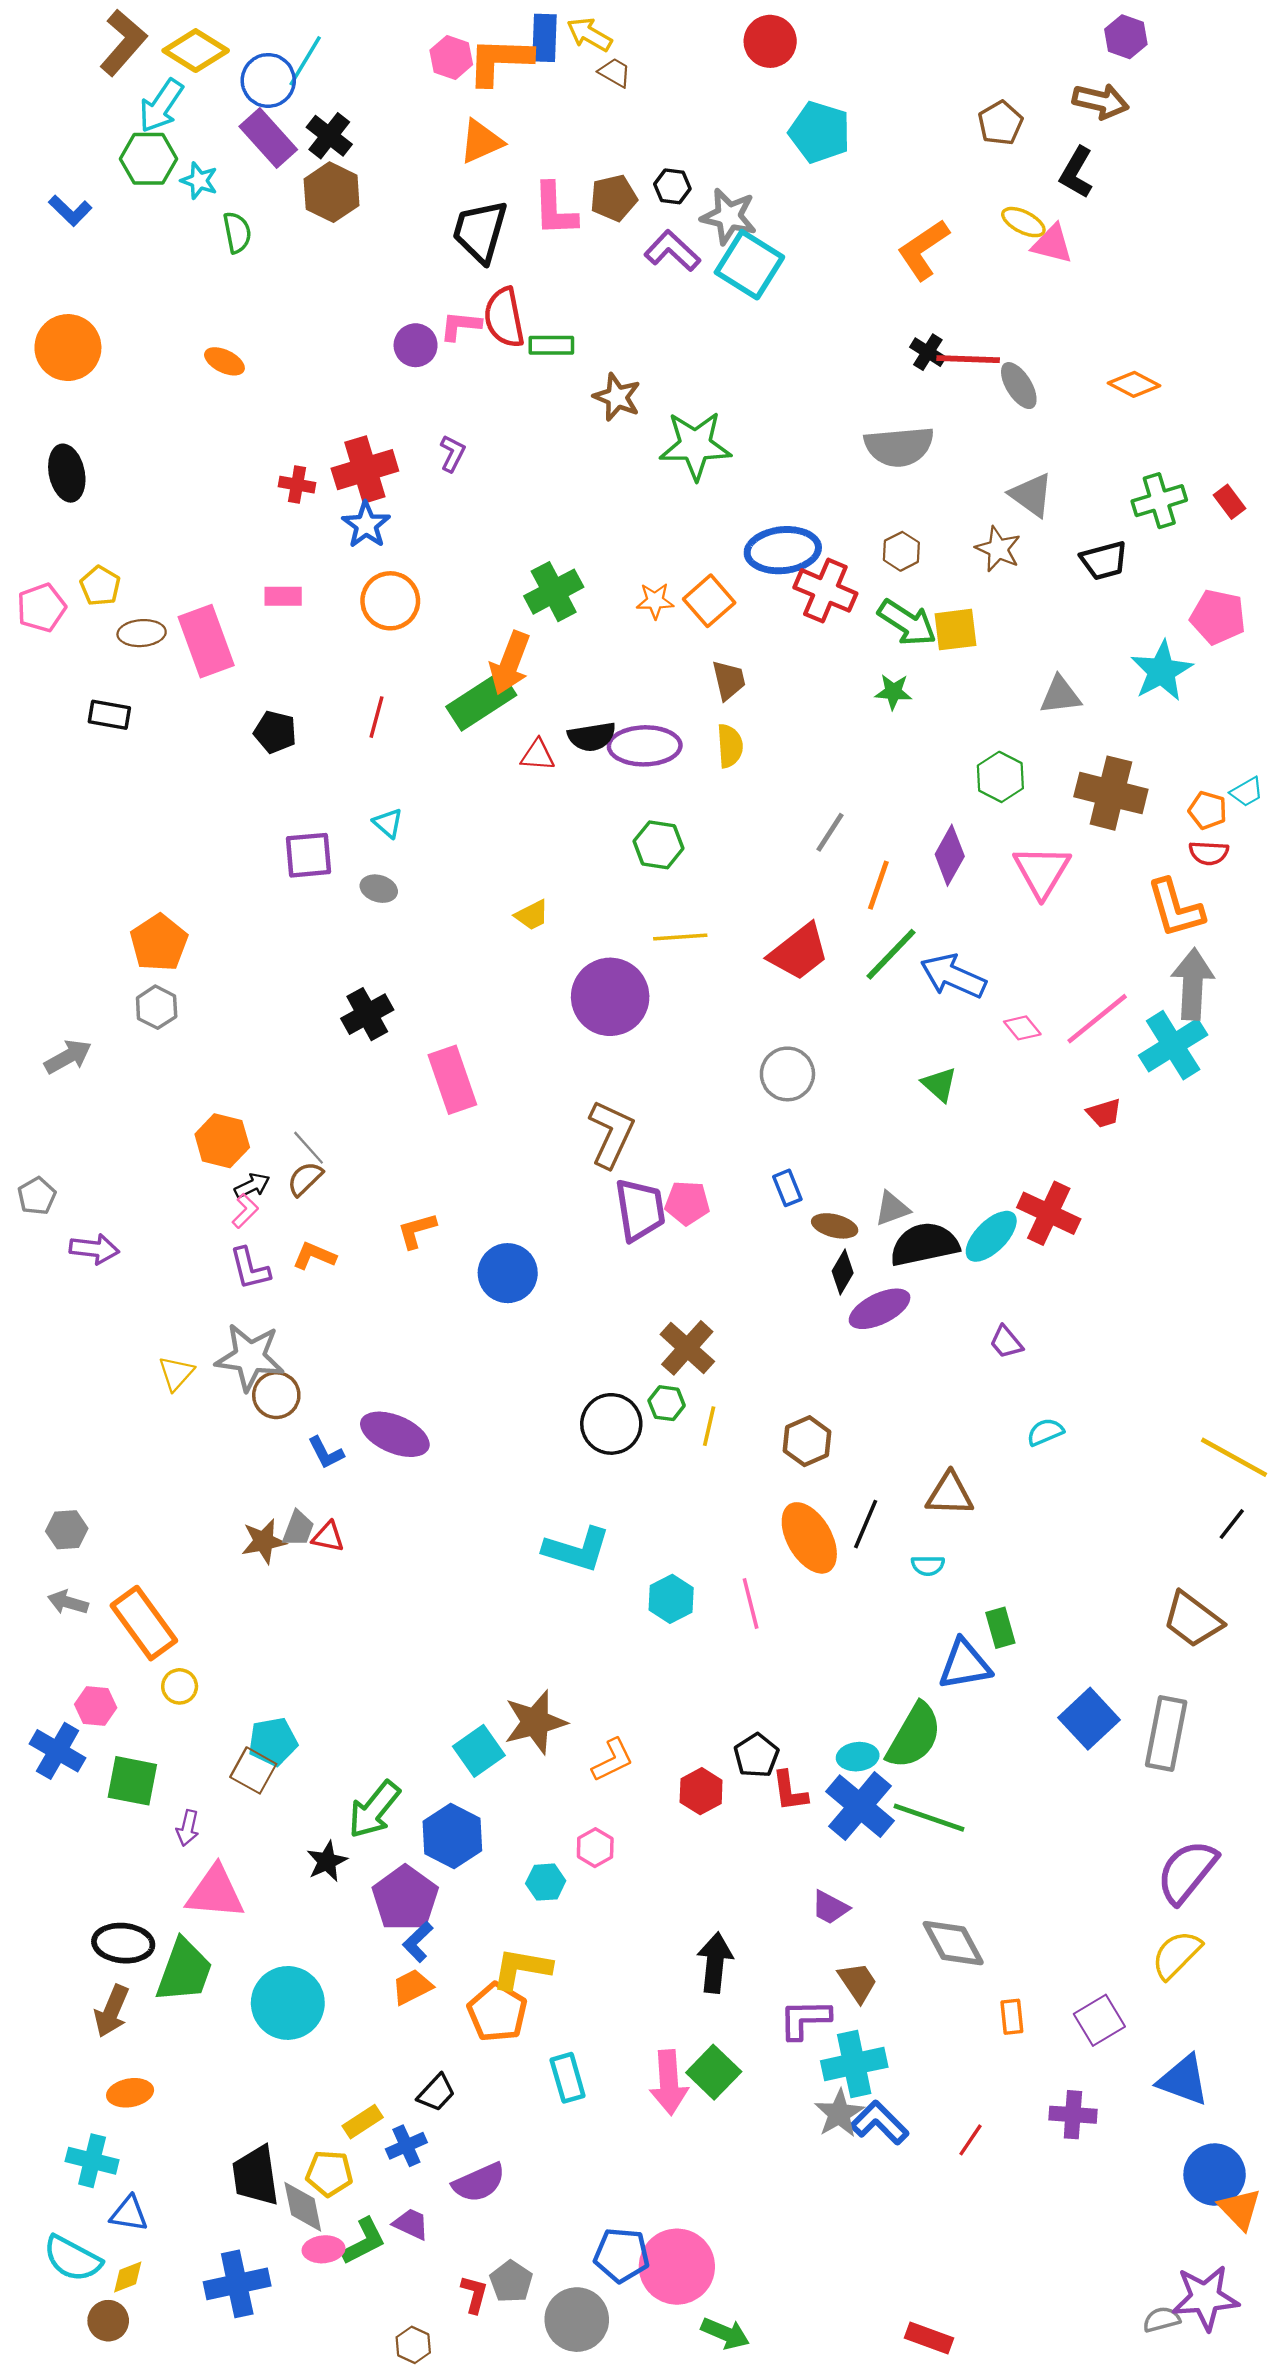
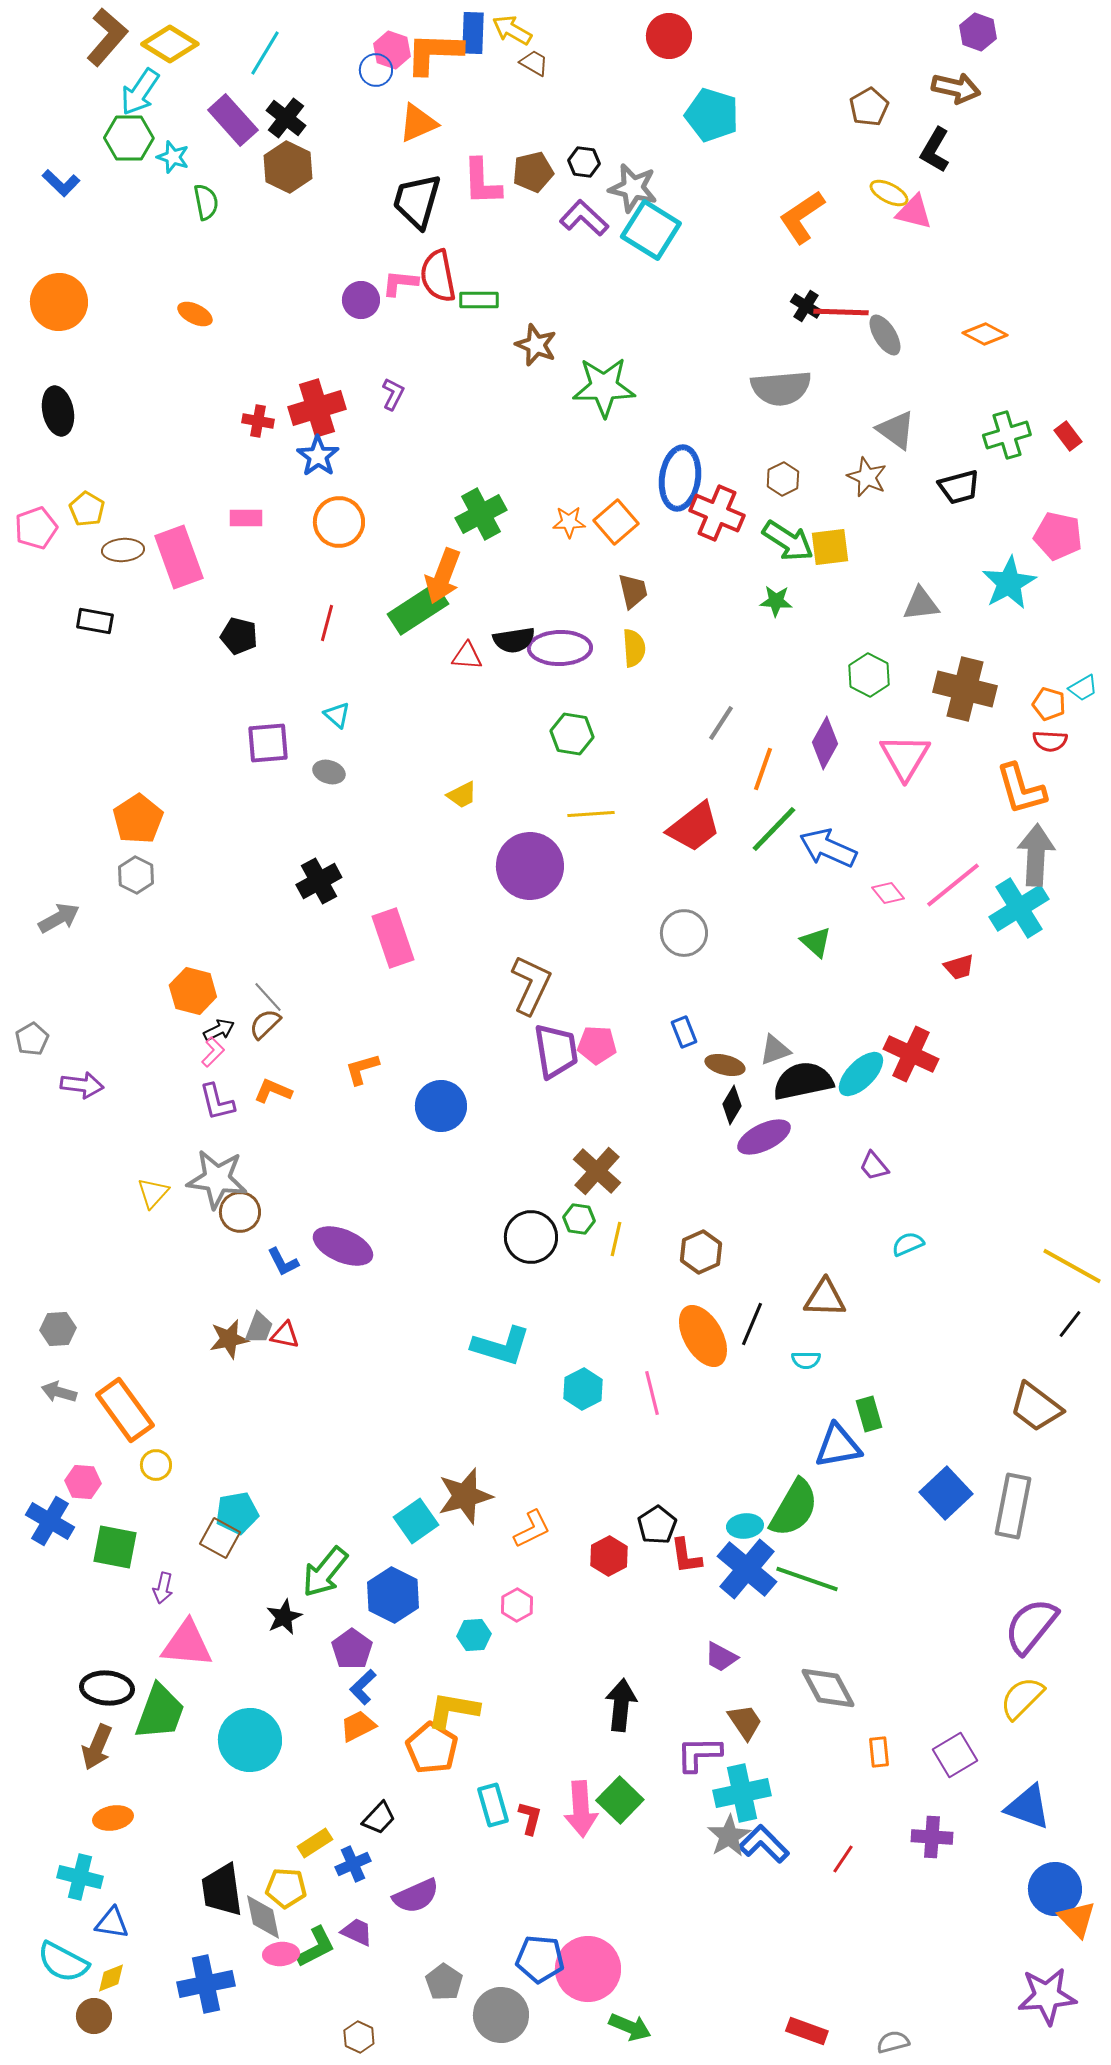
blue circle: (268, 80) -> (376, 70), moved, size x0.7
blue ellipse: (783, 550) -> (680, 478), turned -76
purple pentagon: (405, 1898) -> (352, 1649), size x0.7
red L-shape: (474, 2294) -> (530, 1818), moved
gray semicircle: (1162, 2320) -> (893, 2042), moved

